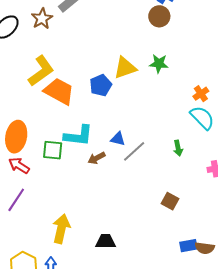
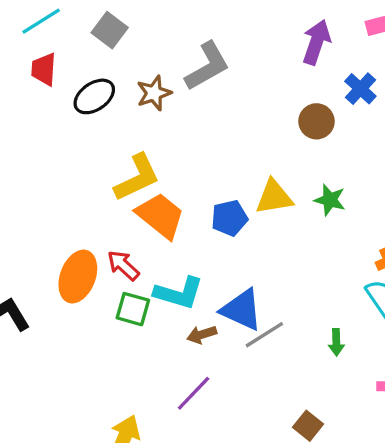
brown circle: (159, 16) -> (317, 121), moved
blue triangle: (118, 139) -> (242, 310), size x1.8
red arrow: (19, 165) -> (123, 265), moved
purple line: (16, 200) -> (194, 393), moved

